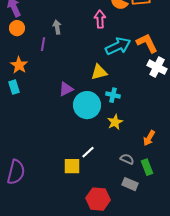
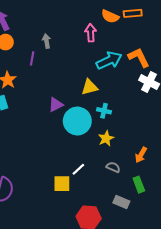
gray semicircle: (127, 159) -> (113, 167), moved

